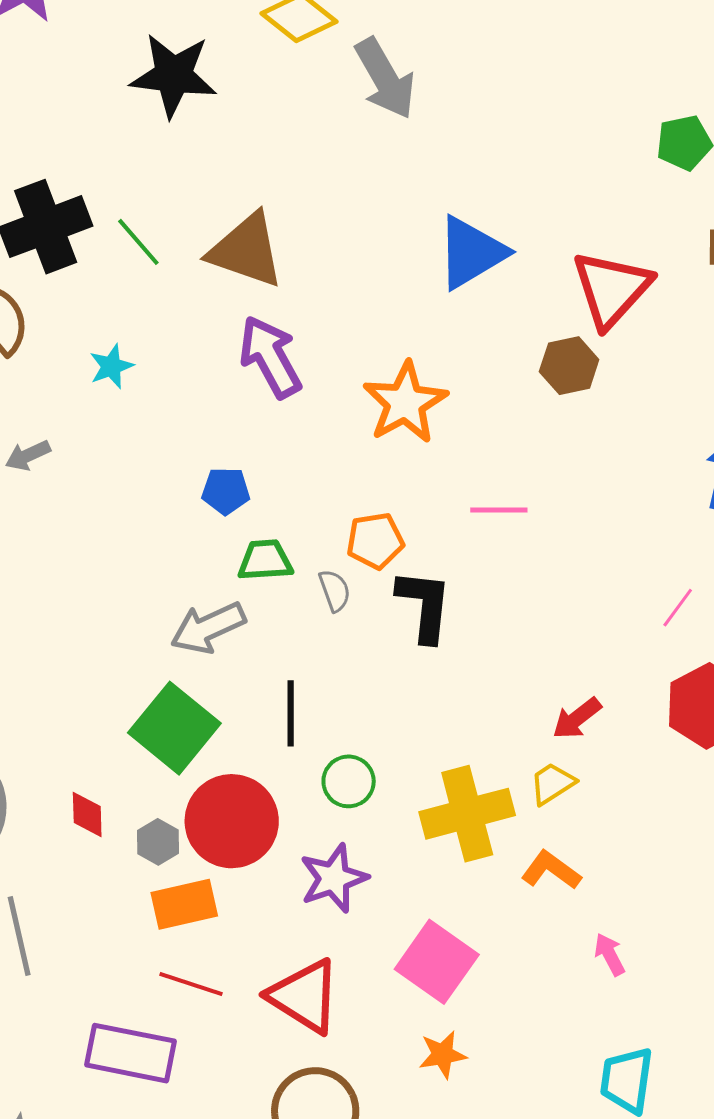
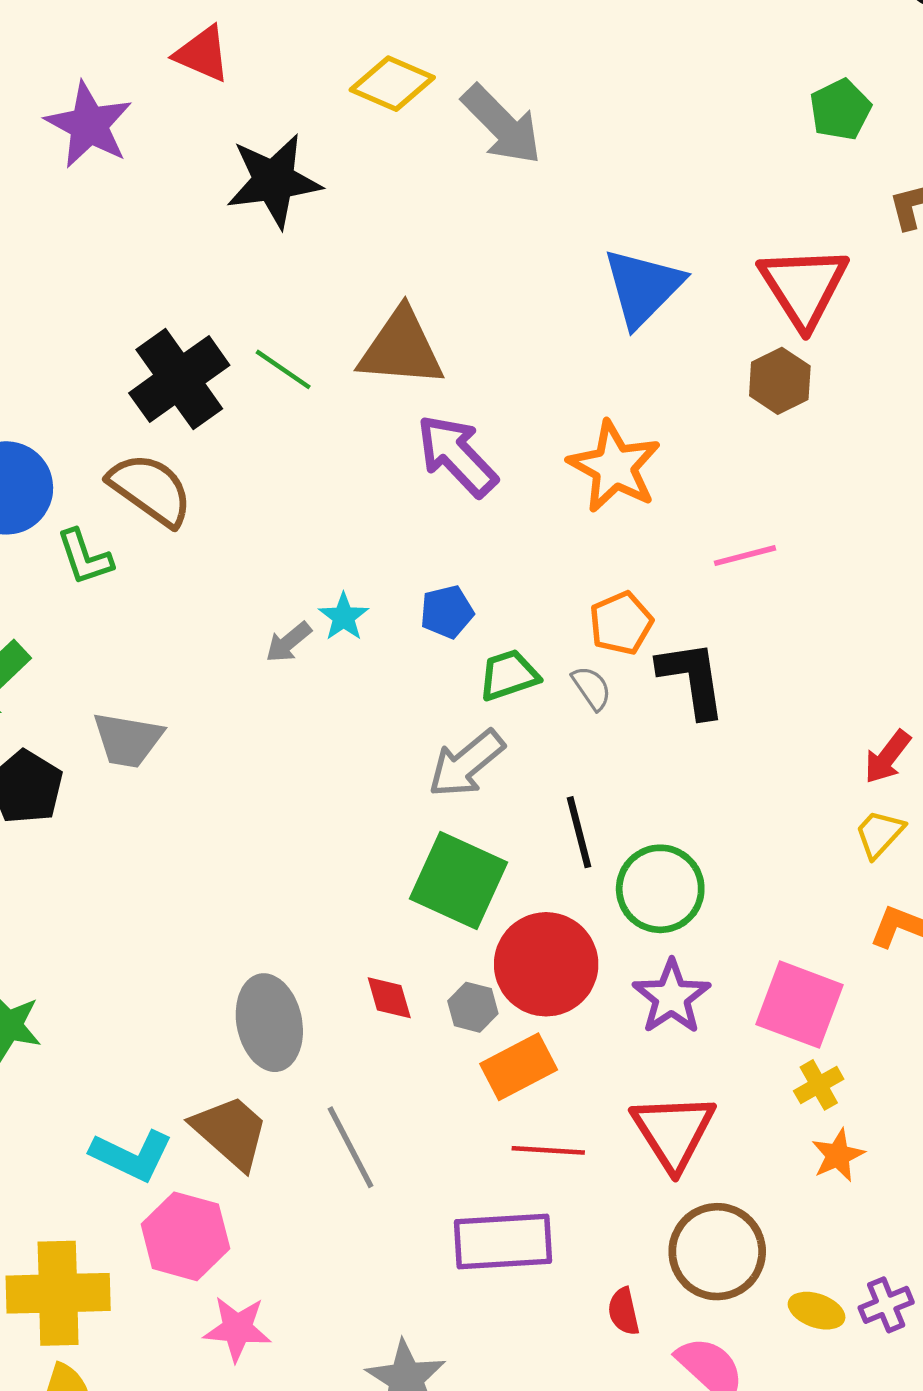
cyan star: (111, 366) -> (344, 617), moved
gray arrow: (28, 455) -> (288, 642), moved
green circle: (349, 781) -> (660, 889), size x1.5
yellow cross: (467, 814) -> (819, 1085), moved, size x0.5
pink square: (437, 962) -> (800, 1005), moved
red triangle: (304, 996) -> (673, 1132), turned 40

